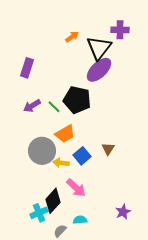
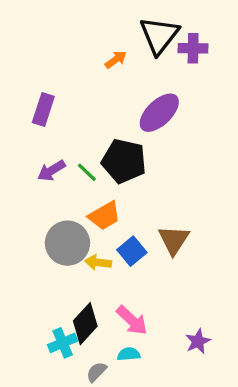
black triangle: (99, 48) -> (159, 35), moved
brown triangle: (108, 149) -> (174, 240), size x1.5
pink arrow: (76, 188) -> (132, 320), moved

